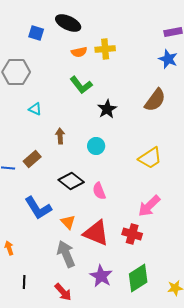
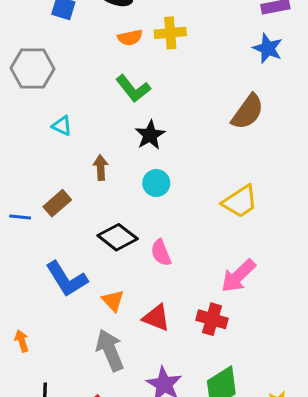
black star: (107, 109) -> (150, 135), moved
red triangle: (96, 233) -> (156, 318), size x0.7

